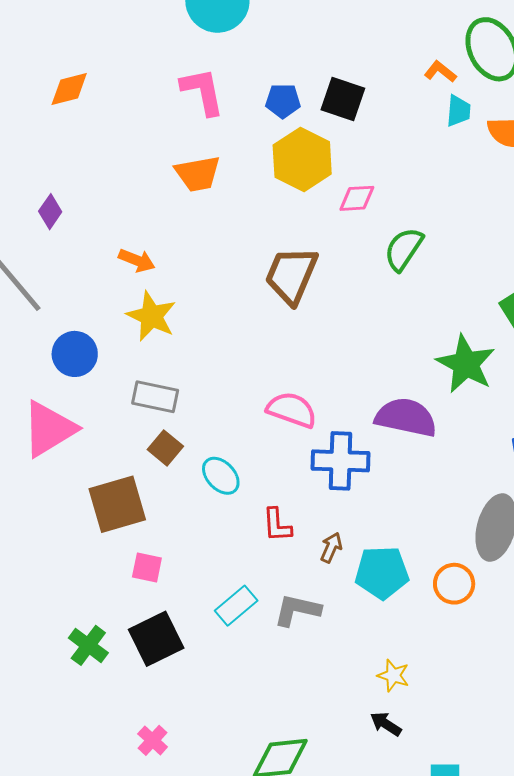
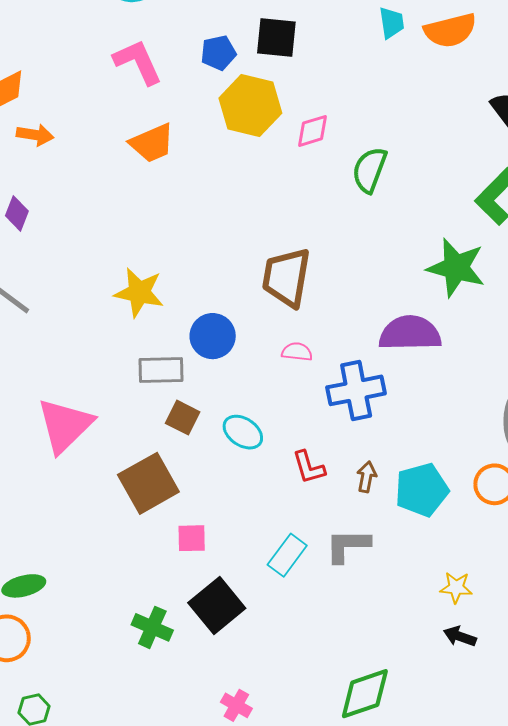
orange arrow: (137, 260) -> (35, 135), moved
brown trapezoid: (291, 275) -> (286, 277), moved
blue circle: (75, 354) -> (213, 336), moved
pink semicircle: (292, 410) -> (297, 352), size x0.6

